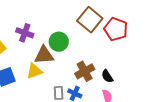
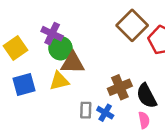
green circle: (59, 42) -> (61, 48), moved
black semicircle: (107, 76) -> (147, 96), size x1.5

